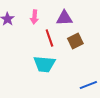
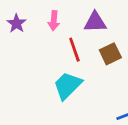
cyan trapezoid: (44, 64) -> (68, 85), turned 130

